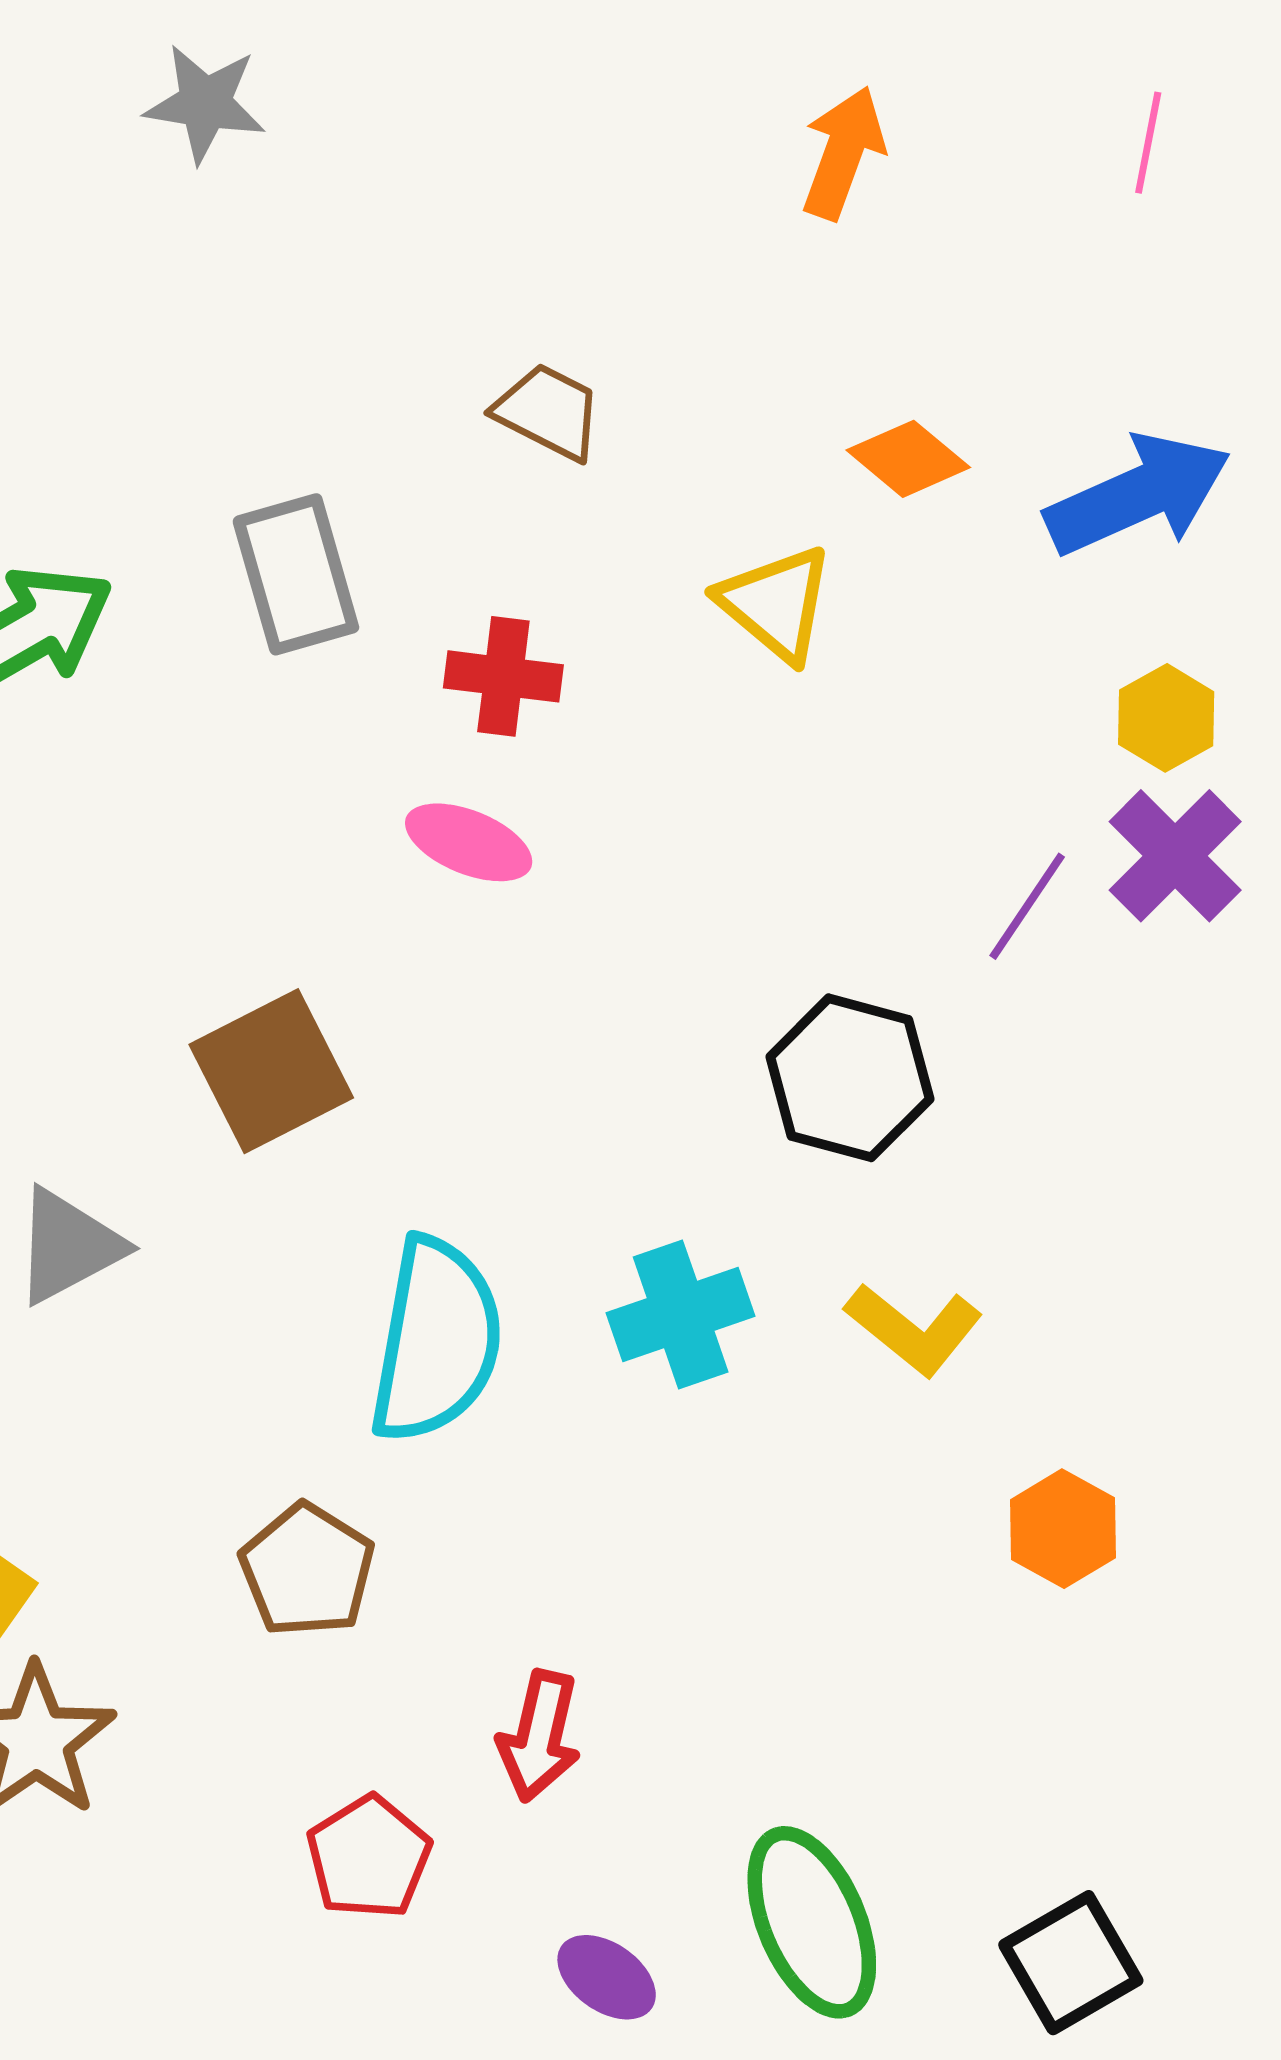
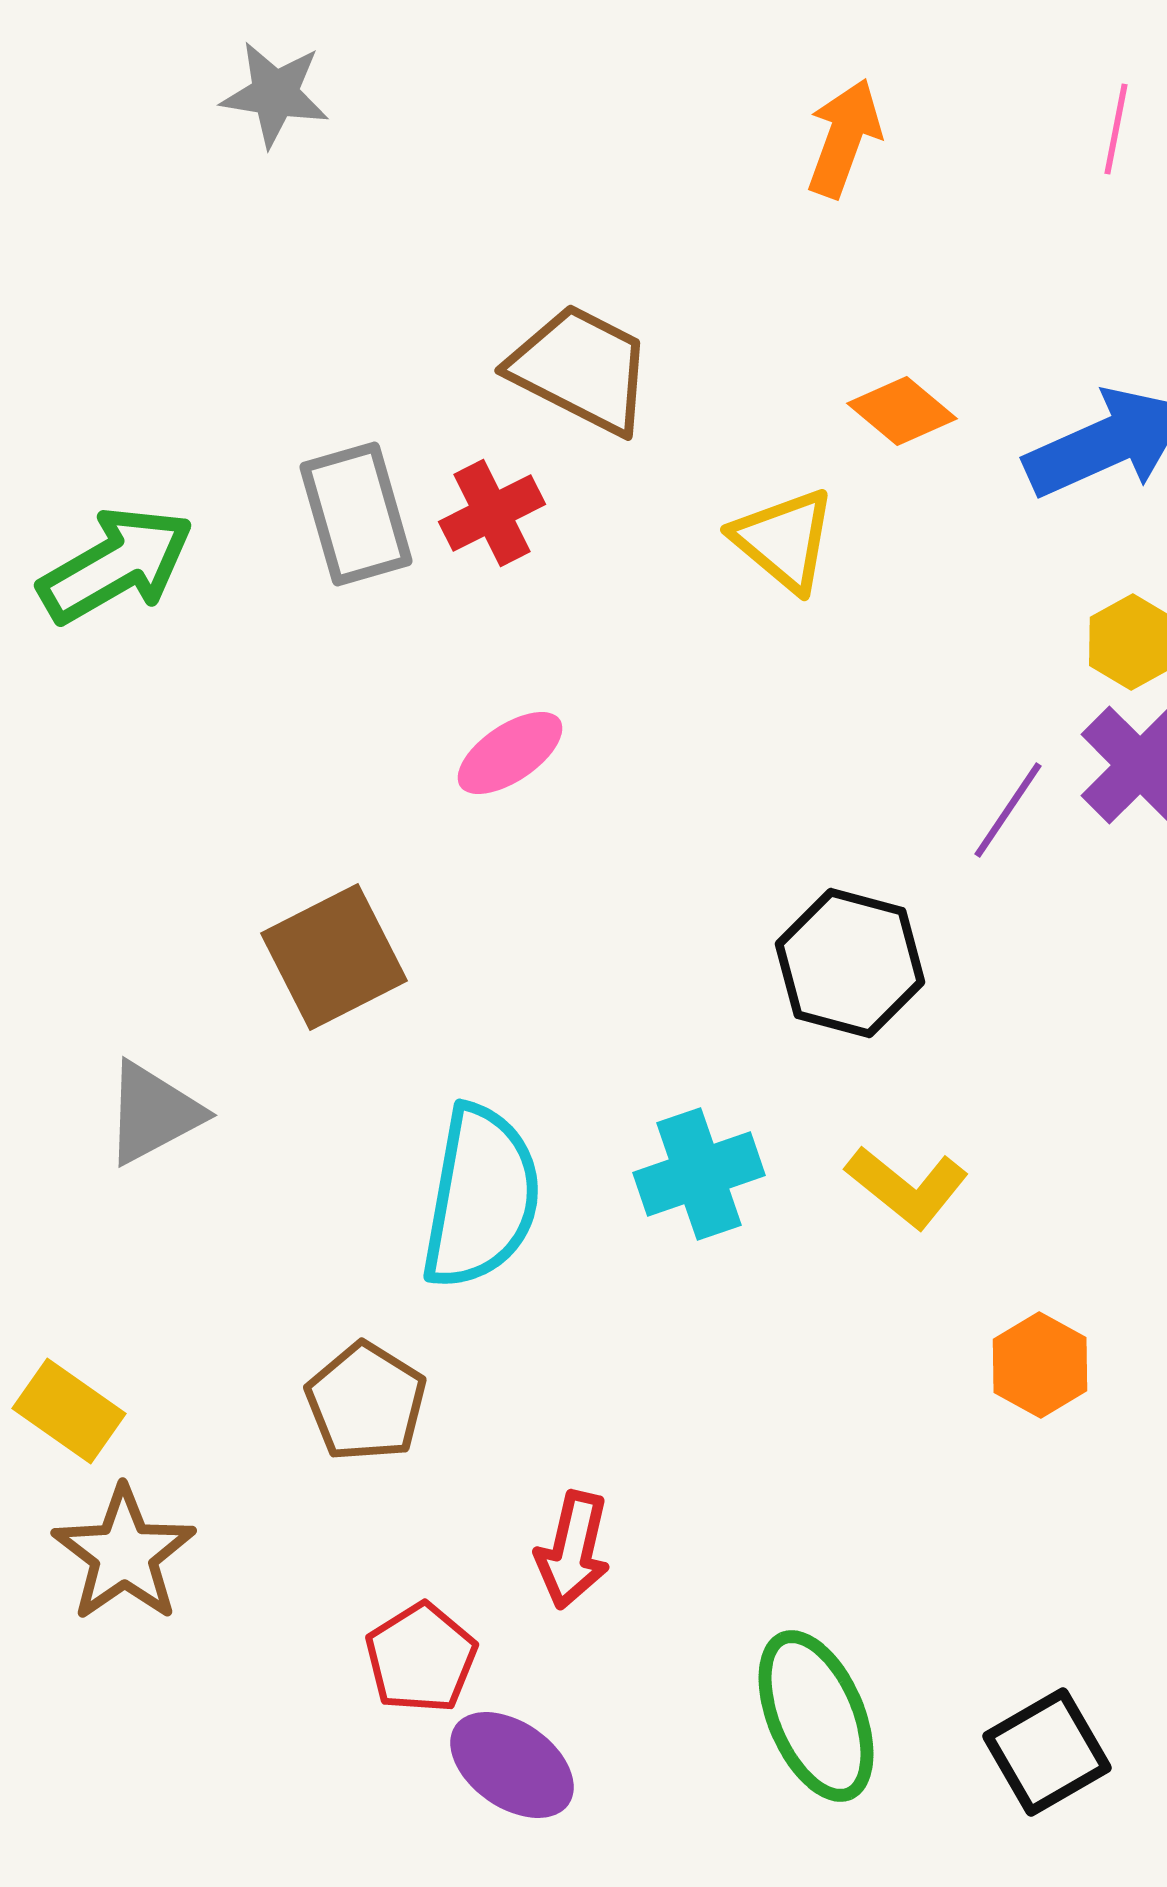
brown trapezoid: (548, 412) -> (581, 369), size x1.5
red cross: (503, 676) -> (492, 513), moved, turned -34
pink ellipse: (469, 842) -> (510, 753), turned -56
purple ellipse: (607, 1977) -> (512, 1765), moved, size x1.4

